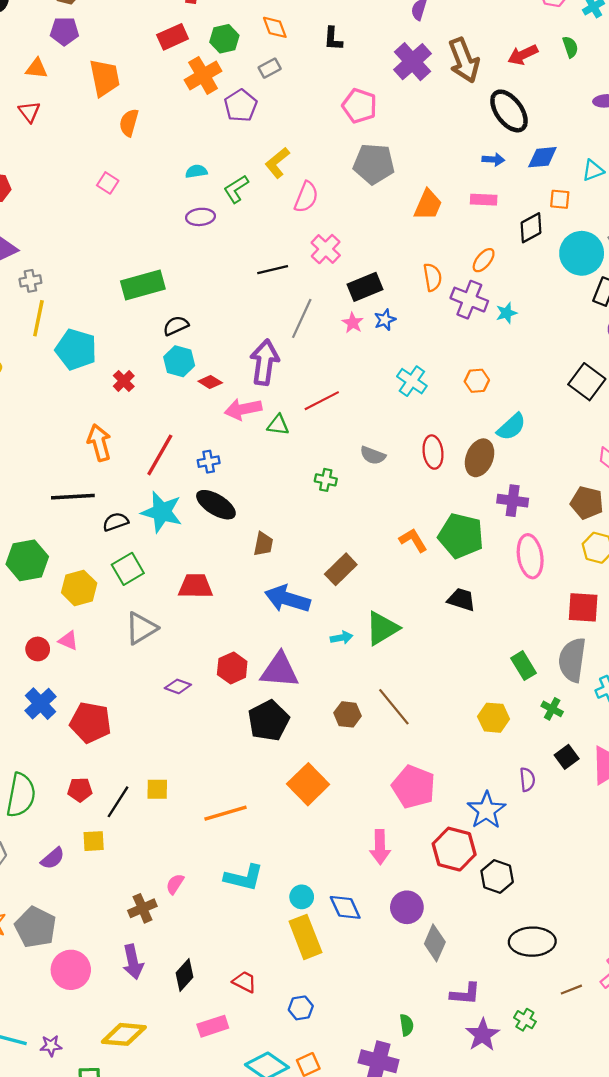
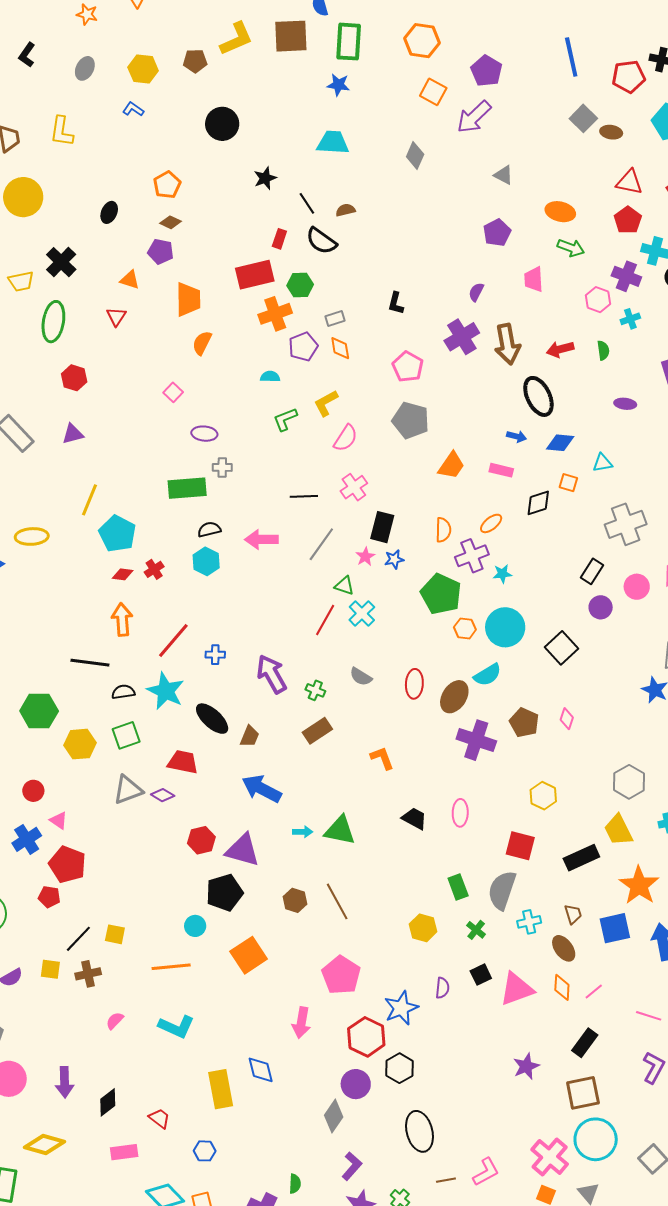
orange diamond: (275, 27) -> (340, 348), moved
red rectangle: (173, 37) -> (255, 275), size x1.4
cyan semicircle: (196, 171) -> (270, 377), moved
purple ellipse: (200, 217) -> (204, 434), moved
cyan circle: (582, 253) -> (505, 627), moved
gray cross: (30, 281) -> (222, 467), moved
black rectangle: (365, 287) -> (382, 527), turned -64
purple cross: (469, 300) -> (472, 556), turned 36
purple arrow: (264, 362) -> (272, 674), moved, turned -48
cyan cross: (412, 381) -> (362, 613), moved
red diamond: (210, 382) -> (123, 574), moved, turned -35
red line: (322, 401) -> (325, 620), turned -44
pink arrow: (243, 409) -> (261, 540), moved
green triangle: (278, 425) -> (344, 586), moved
purple cross: (513, 501) -> (476, 740), size x1.4
brown pentagon: (587, 503) -> (524, 723), moved
black ellipse: (216, 505) -> (212, 719), moved
green pentagon: (461, 536) -> (441, 594), moved
pink ellipse: (530, 556) -> (460, 813), moved, size x0.7
brown rectangle: (341, 569) -> (317, 731), moved
green triangle: (382, 628) -> (340, 830), turned 32
pink triangle: (68, 641) -> (59, 820), moved
purple diamond: (178, 686) -> (163, 795), moved
red pentagon: (80, 790) -> (49, 897), moved
cyan circle: (302, 897) -> (195, 926), moved
purple circle: (407, 907) -> (356, 1084), moved
brown cross: (142, 908) -> (88, 974), moved
black ellipse: (532, 942) -> (419, 1131), turned 66
purple L-shape: (465, 994) -> (352, 1166), turned -64

